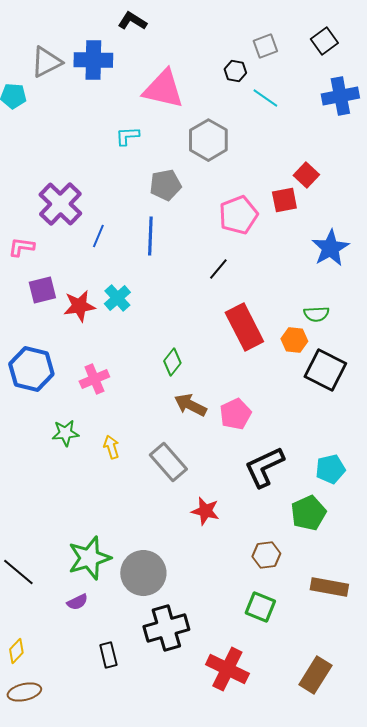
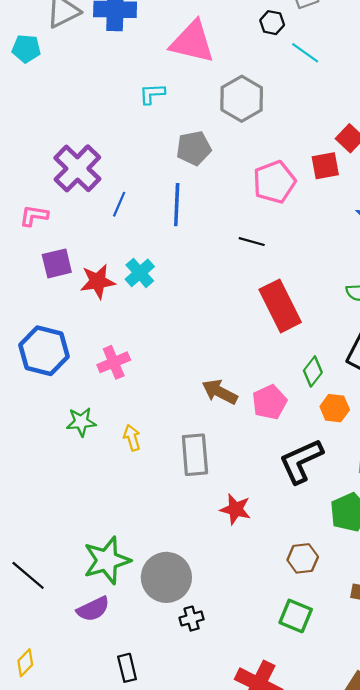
black line: (218, 269) -> (252, 242), turned 65
orange hexagon: (294, 340) -> (335, 408), moved
green diamond: (172, 362) -> (313, 371), moved
gray rectangle: (168, 462) -> (195, 455), turned 36
purple semicircle: (77, 602) -> (93, 609), size x1.4
black cross: (166, 628) -> (192, 619), moved, size x0.5

